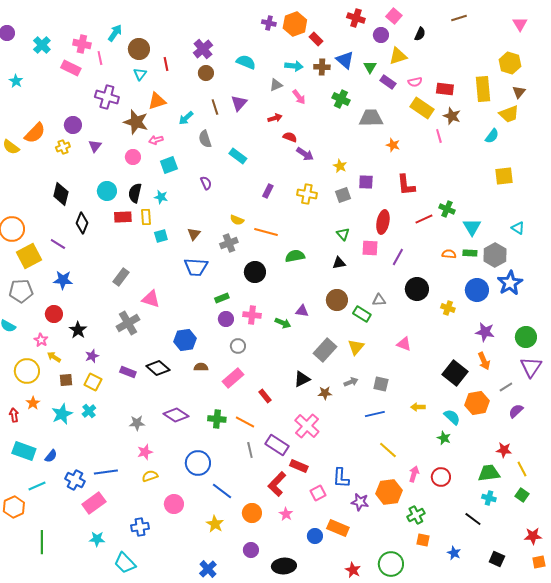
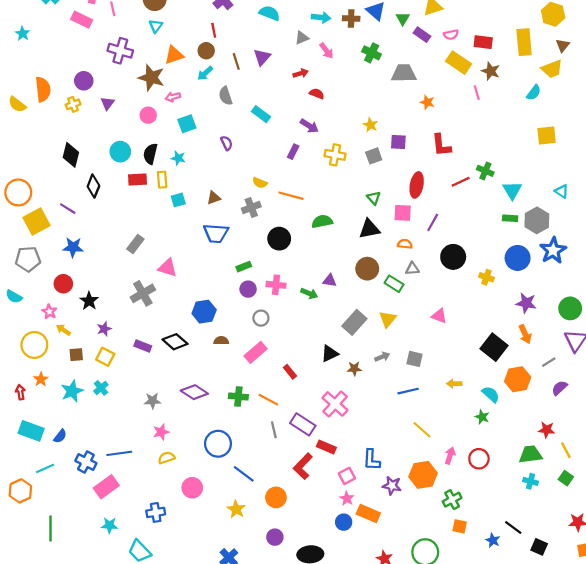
red line: (166, 64) -> (214, 30), moved
brown circle: (206, 73) -> (206, 51), moved
orange semicircle: (35, 133) -> (43, 89), turned -50
purple arrow: (305, 154) -> (309, 126), moved
brown triangle: (194, 234) -> (214, 198), turned 32
orange semicircle: (449, 254) -> (405, 244), moved
black triangle: (339, 263) -> (369, 229), size x1.5
pink star: (286, 514) -> (347, 498), moved
black line: (473, 519) -> (513, 527), moved

